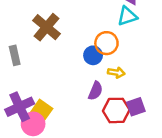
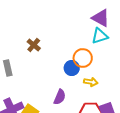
brown cross: (47, 27) -> (34, 45), size x0.6
purple semicircle: (95, 91) -> (60, 97), moved

